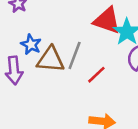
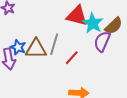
blue star: (31, 45) -> (18, 47), moved

